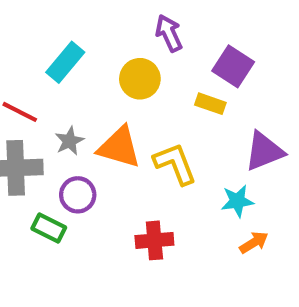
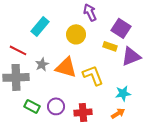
purple triangle: (264, 151) -> (131, 56), moved
purple circle: (78, 195) -> (56, 106), moved
orange arrow: (254, 242) -> (118, 113), moved

